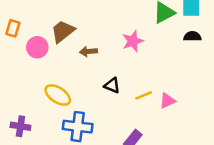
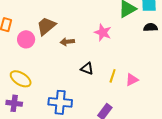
pink star: (133, 41) -> (103, 32), turned -30
yellow ellipse: (58, 95) -> (21, 79), moved
yellow line: (144, 95) -> (113, 76), turned -48

